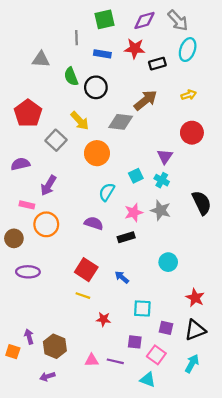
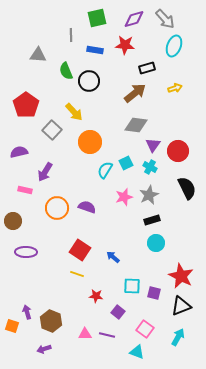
black rectangle: (157, 64) -> (147, 68), moved
gray diamond: (121, 122) -> (136, 125), moved
red circle: (192, 133) -> (178, 151), moved
cyan semicircle: (107, 192) -> (105, 170), moved
gray star: (161, 210) -> (149, 195), turned 30
orange circle: (46, 224) -> (57, 208), moved
black rectangle: (126, 237) -> (152, 220), moved
red star: (195, 298) -> (181, 276), size x1.4
purple square: (166, 328) -> (154, 293), moved
purple square: (135, 342) -> (118, 312), moved, turned 32

